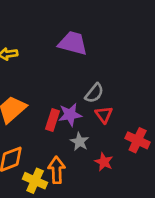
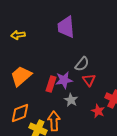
purple trapezoid: (73, 43) -> (66, 27), turned -110
red star: (104, 162) -> (98, 111), moved

